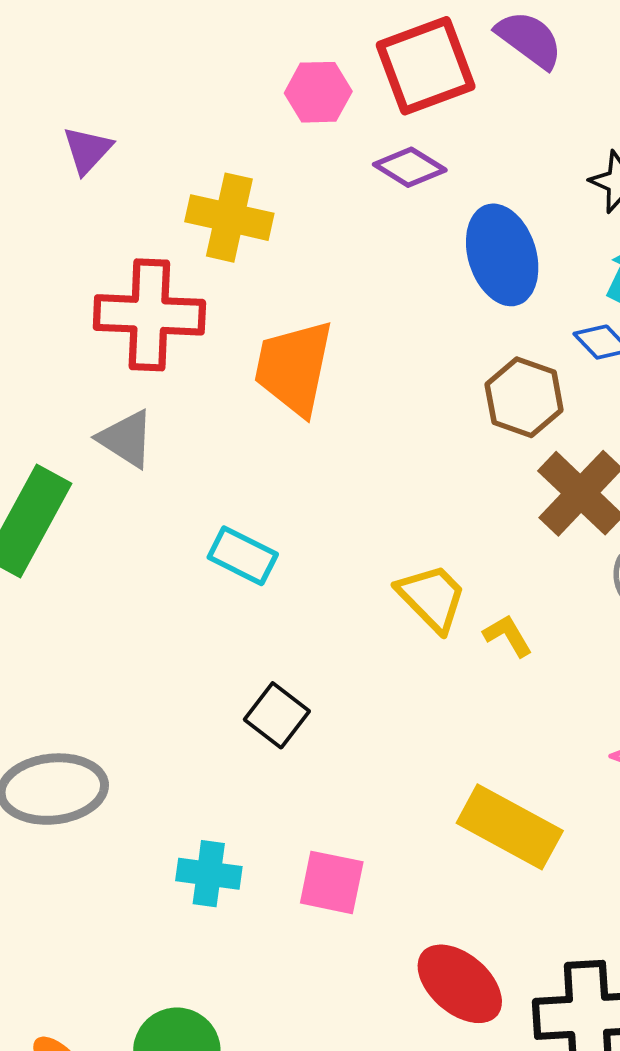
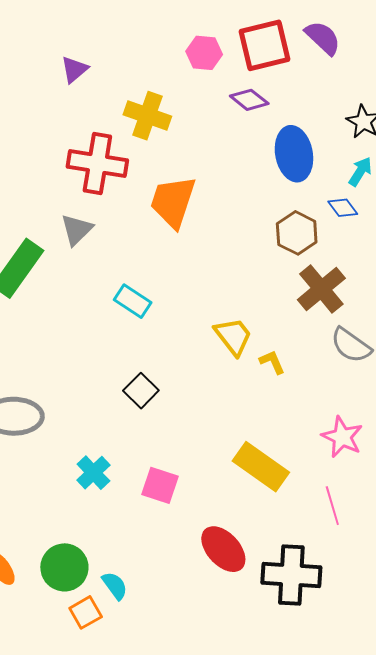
gray triangle: (126, 439) -> (77, 230), turned 36
cyan cross: (209, 874) -> (93, 473), turned 32

